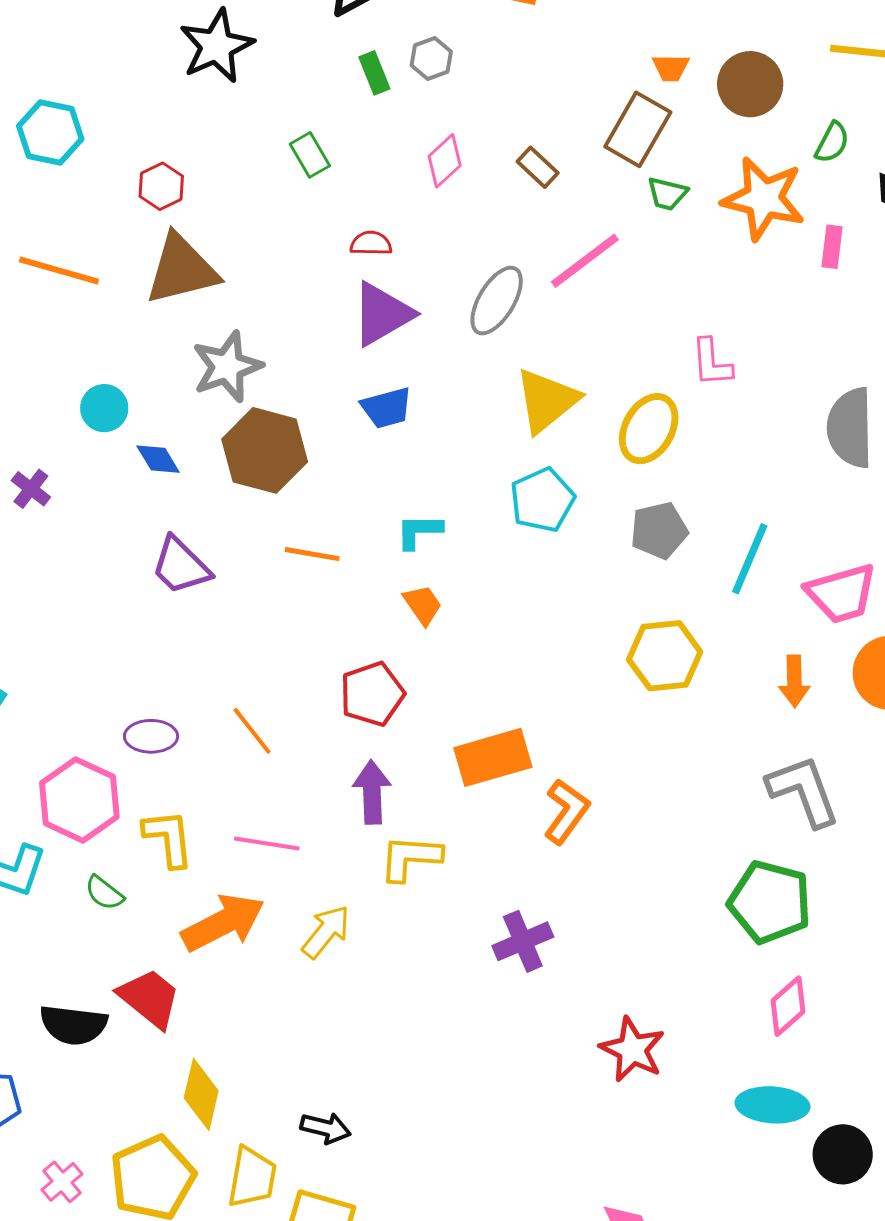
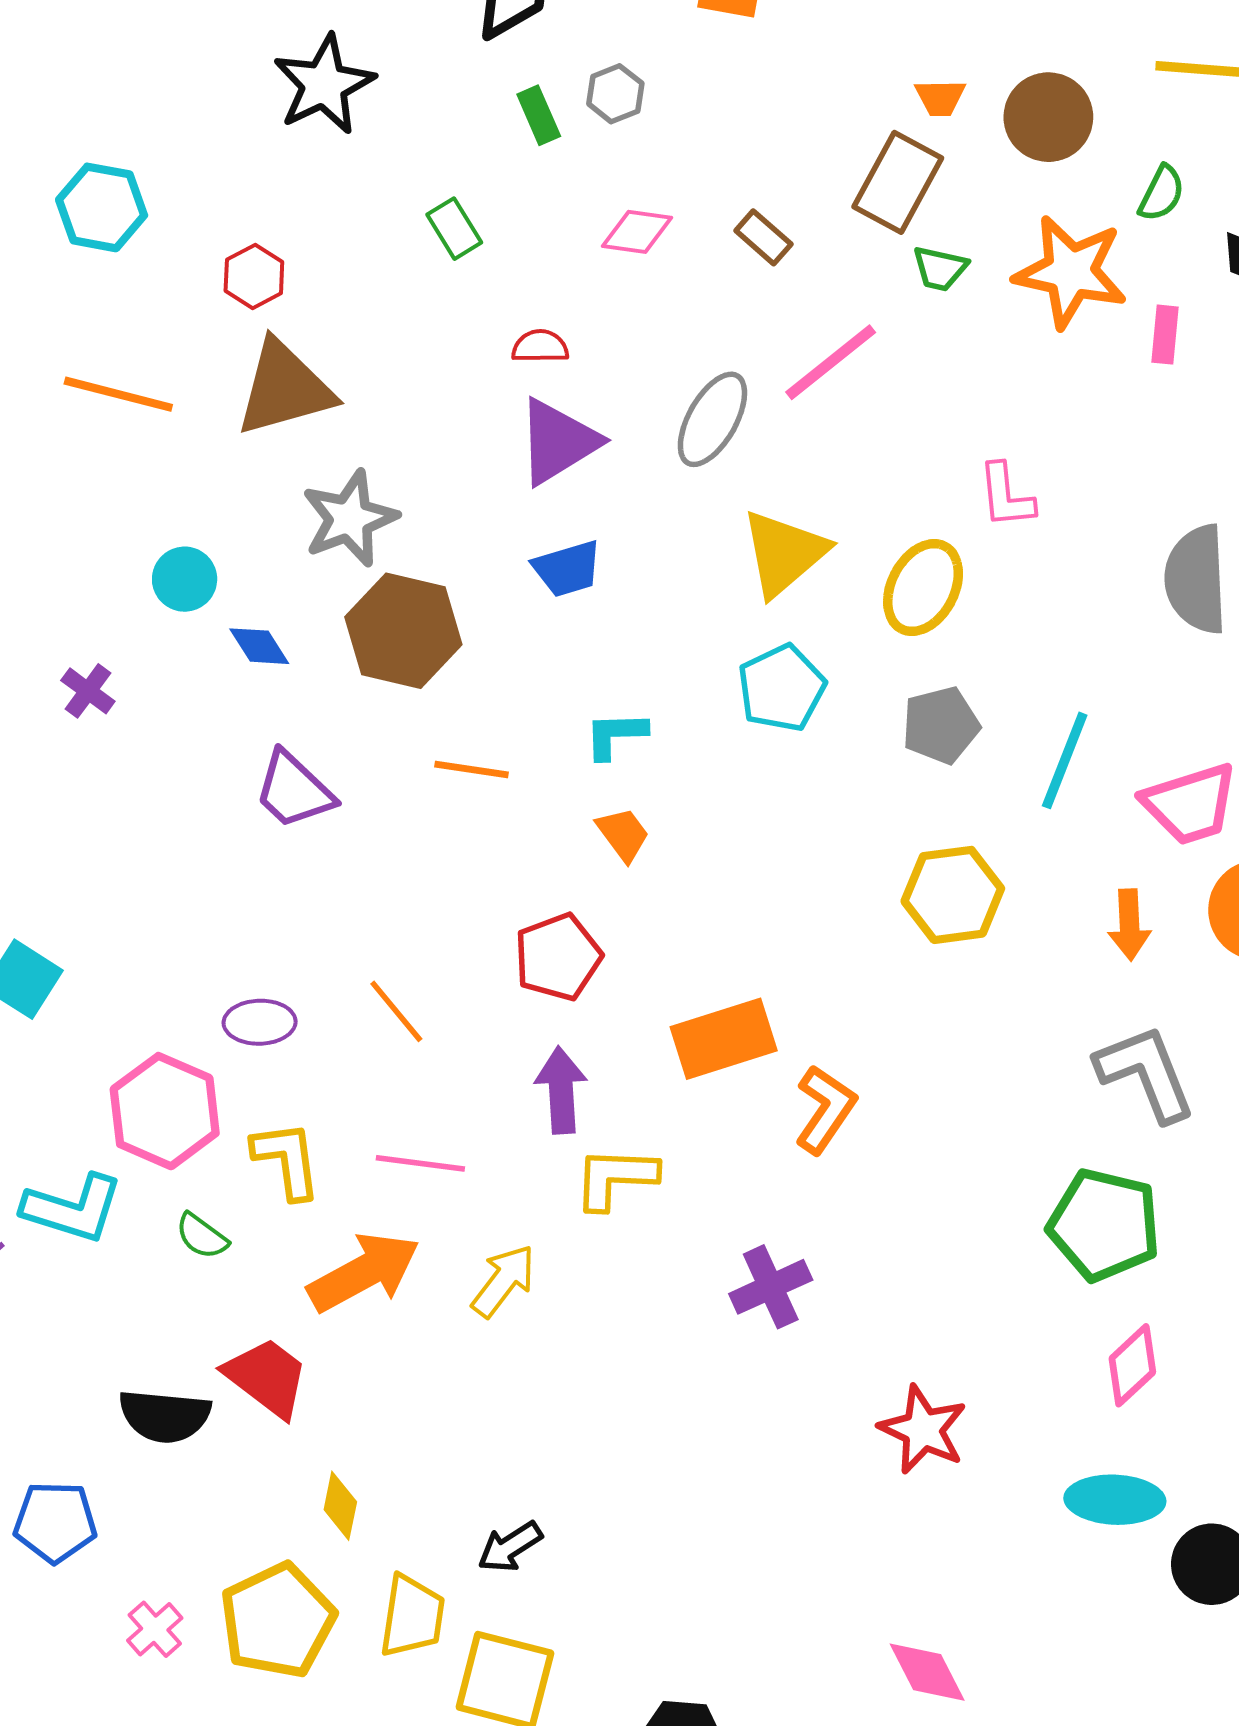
pink diamond: (445, 161) -> (637, 232), turned 52
yellow diamond: (201, 1094) -> (340, 1506), size x0.7
black arrow: (326, 1128) -> (510, 1547), turned 135

